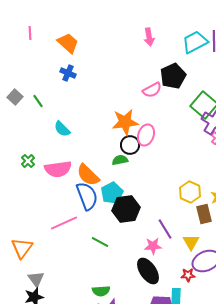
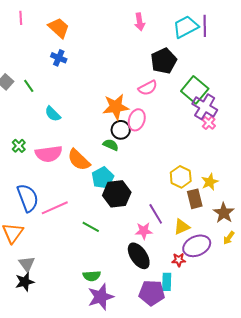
pink semicircle: (152, 90) -> (148, 88), moved
green semicircle: (120, 160) -> (111, 145), turned 35
blue semicircle: (87, 196) -> (28, 198), moved
yellow triangle: (191, 242) -> (182, 227), turned 36

